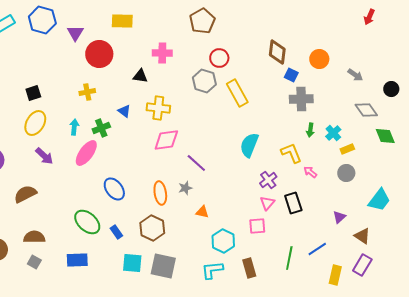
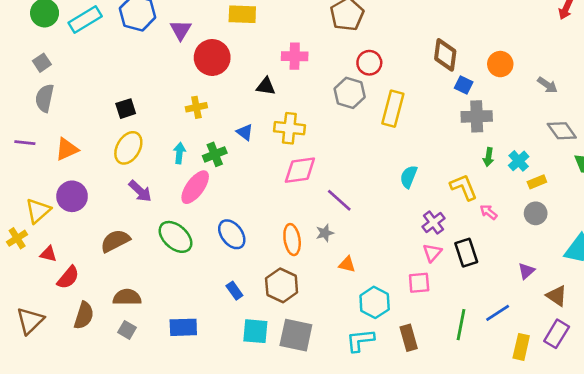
yellow rectangle: (237, 93) -> (393, 109), turned 44
cyan semicircle: (249, 145) -> (409, 177), size x0.7
green ellipse: (87, 222) -> (175, 237), moved

